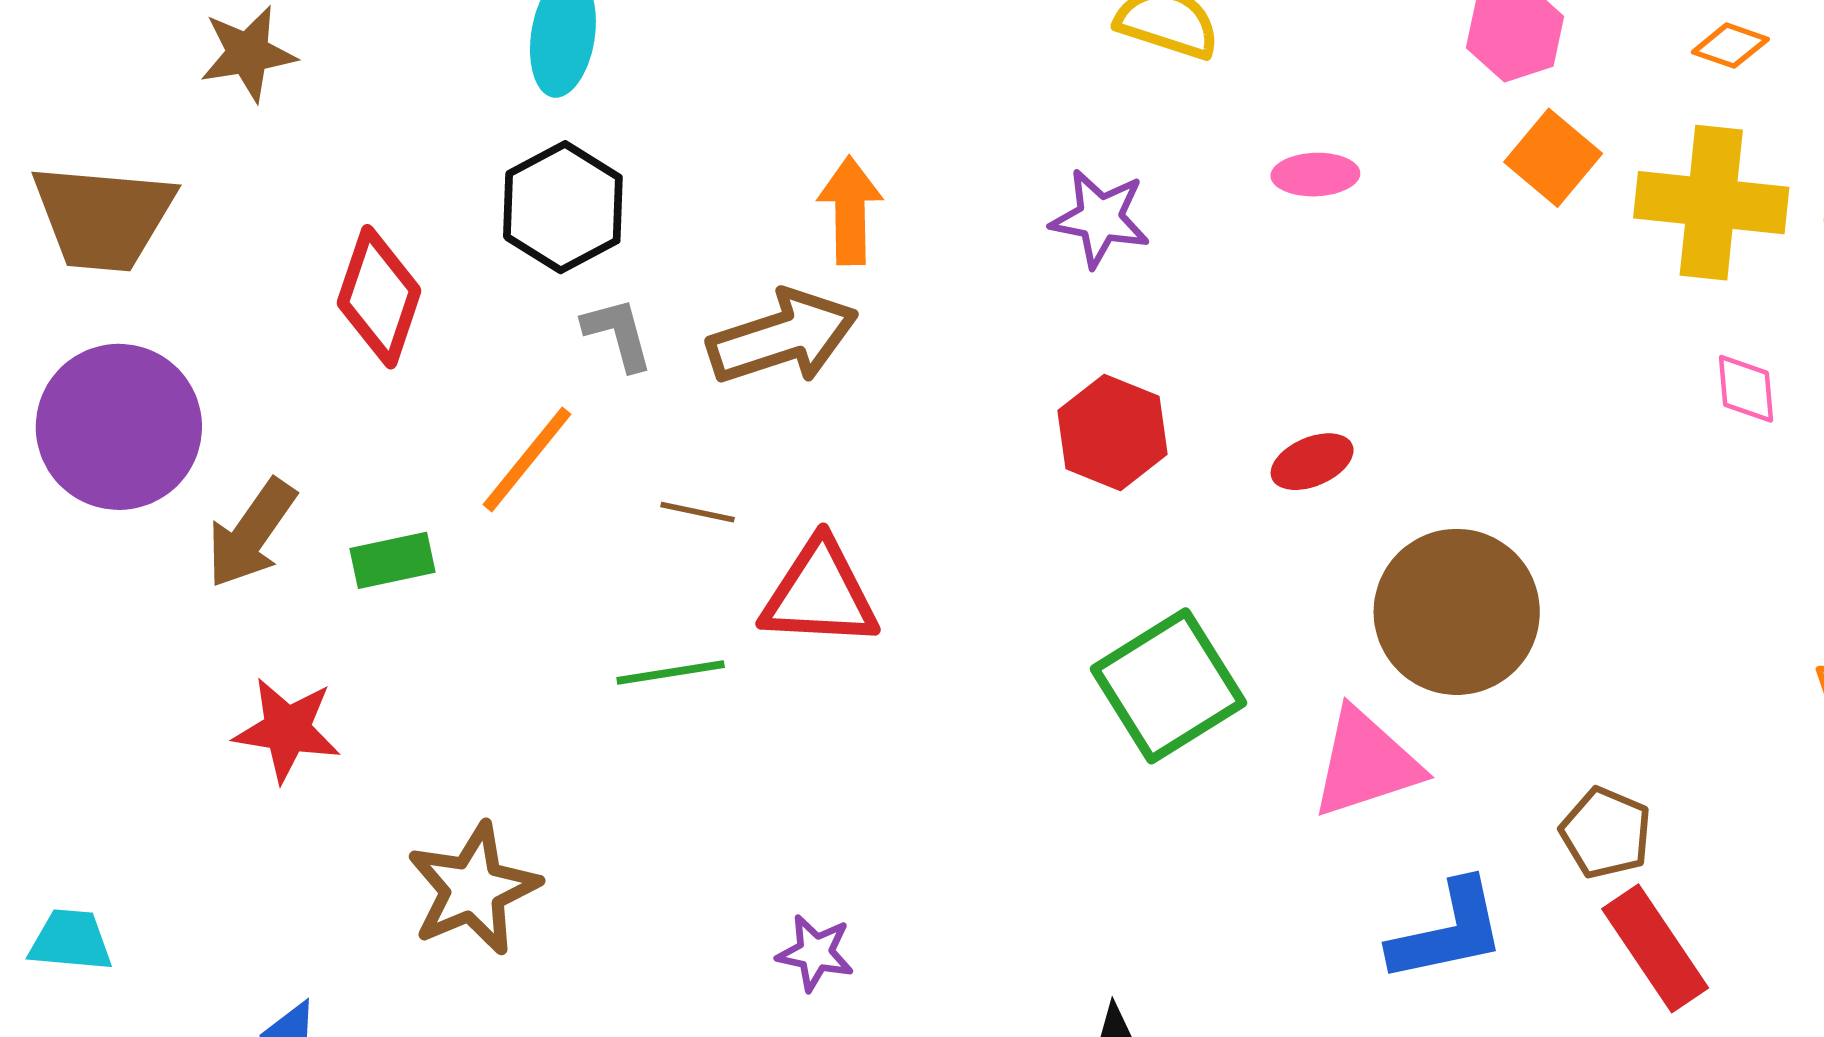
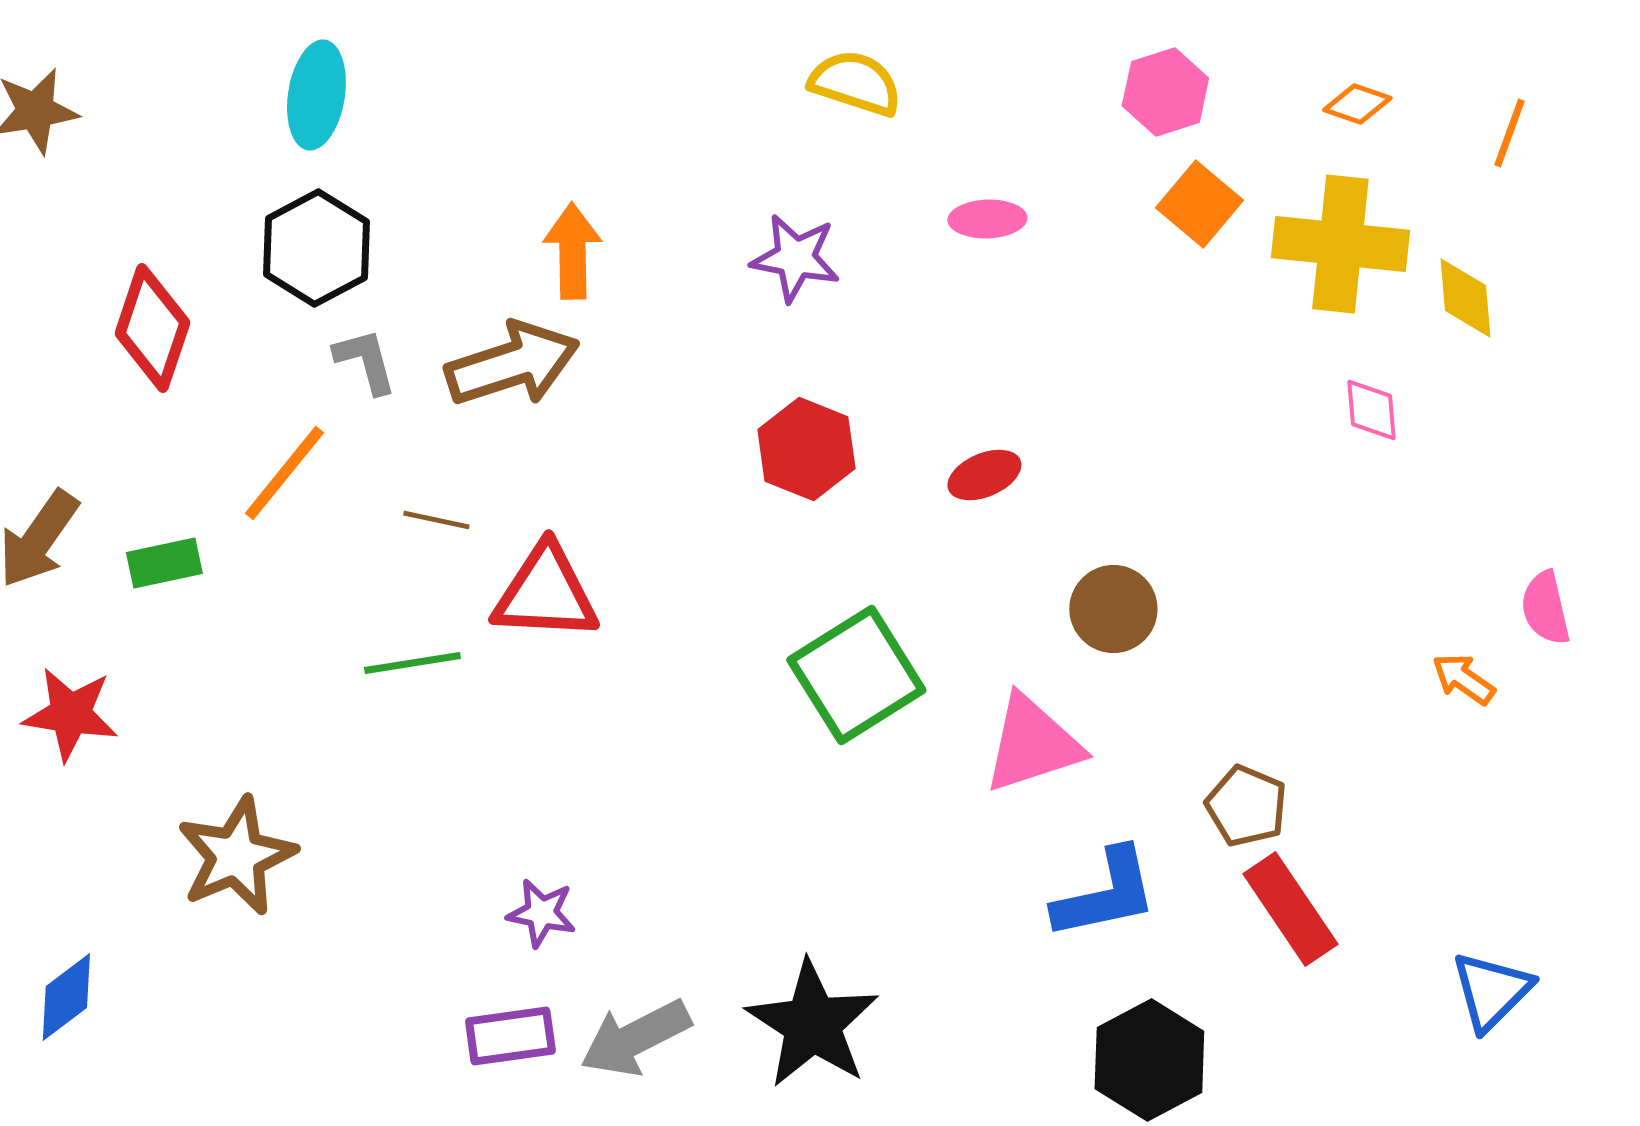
brown circle: (1457, 612) -> (1113, 609), size x0.6

